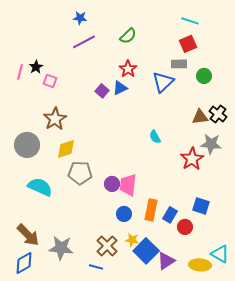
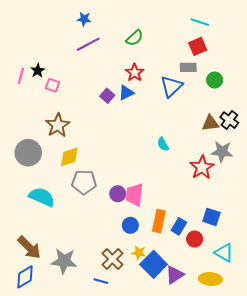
cyan triangle: (220, 254) -> (224, 253), moved

